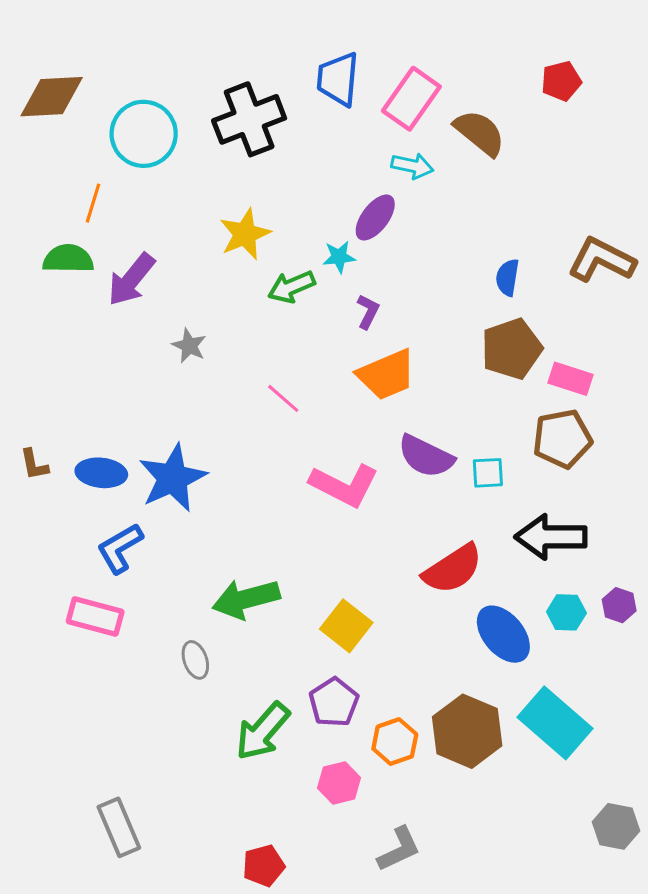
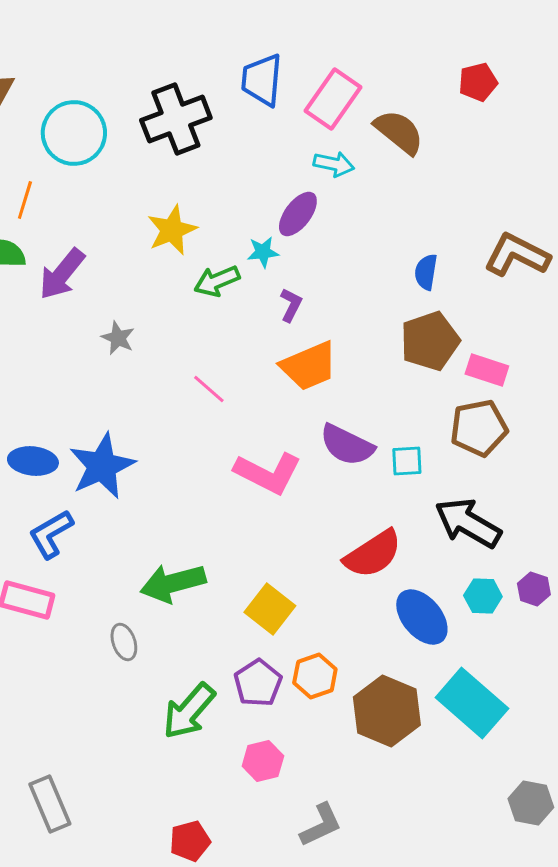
black arrow: (551, 537) -> (468, 523), turned 30
orange hexagon: (395, 742) -> (315, 676), moved

